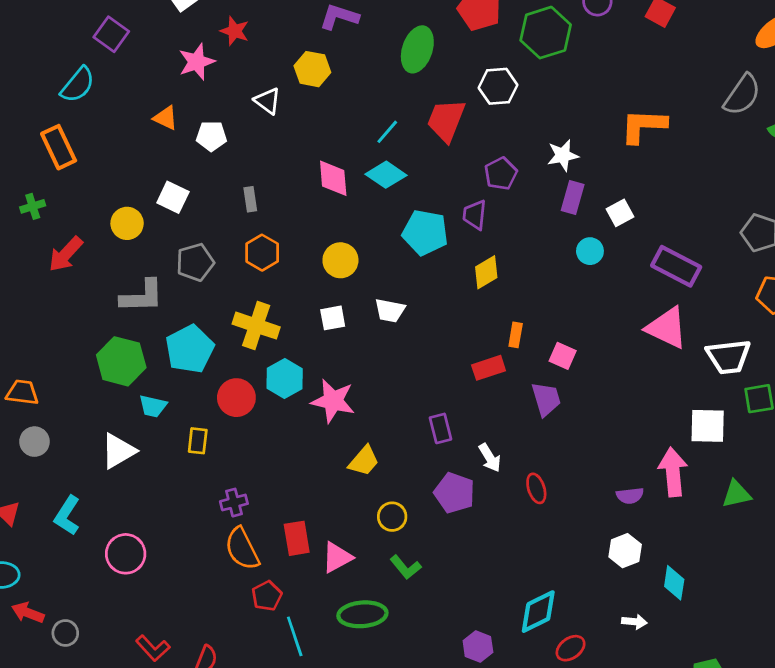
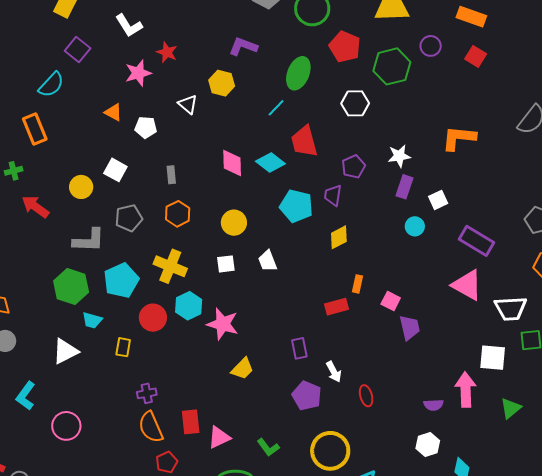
red trapezoid: (446, 120) -> (304, 141), moved, turned -40
cyan line: (387, 132) -> (276, 108), moved
red arrow: (66, 254) -> (35, 207), turned 80
white trapezoid: (390, 310) -> (268, 261), turned 55
purple trapezoid: (546, 399) -> (410, 327), moved
green triangle: (736, 494) -> (511, 408), turned -30
yellow circle: (392, 517) -> (330, 451), moved, size x1.8

